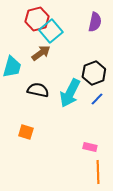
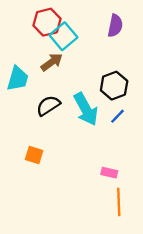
black semicircle: (38, 90) -> (48, 106), turned -45
cyan arrow: (70, 93) -> (86, 109), turned -56

